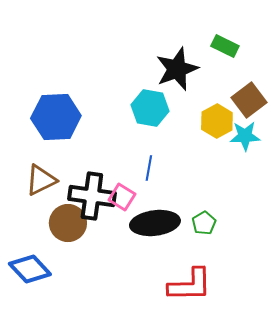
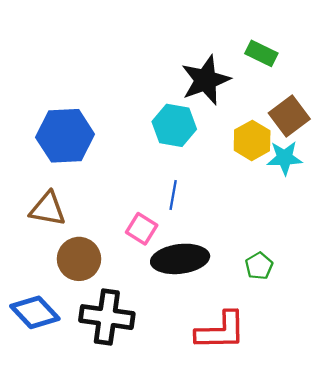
brown triangle: (41, 180) -> (48, 209), turned 36
black cross: (92, 196) -> (107, 317), moved
green pentagon: (204, 223) -> (259, 266), moved

